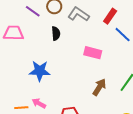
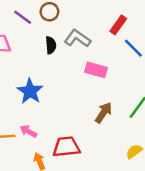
gray L-shape: (78, 14) -> (77, 38), moved
blue star: (40, 71) -> (30, 91), turned 30

